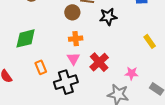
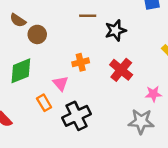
brown circle: (72, 12) -> (37, 34), moved
pink triangle: (73, 59) -> (61, 83), moved
red cross: (99, 62) -> (121, 70), moved

